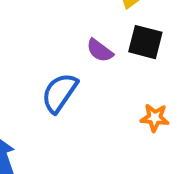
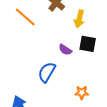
orange star: (155, 118) -> (82, 93), moved

